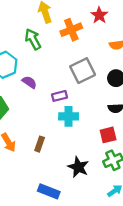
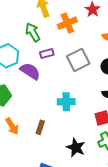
purple semicircle: (29, 82) -> (30, 71), size x1.5
purple rectangle: (60, 96) -> (47, 53), moved

